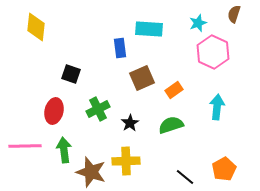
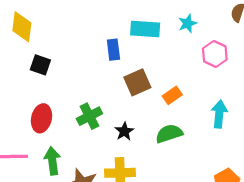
cyan star: (198, 23) -> (188, 23), moved
pink hexagon: (213, 52) -> (215, 54), size x0.7
black square: (71, 74) -> (40, 65), moved

